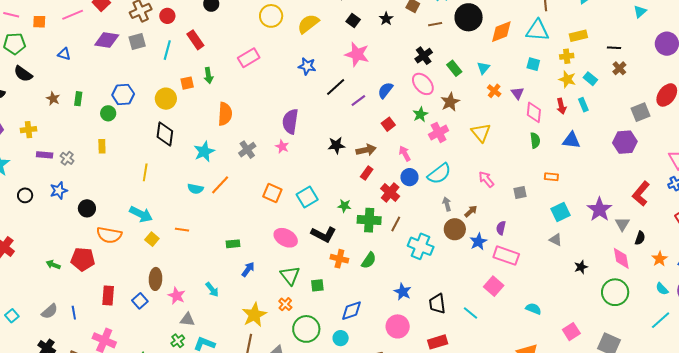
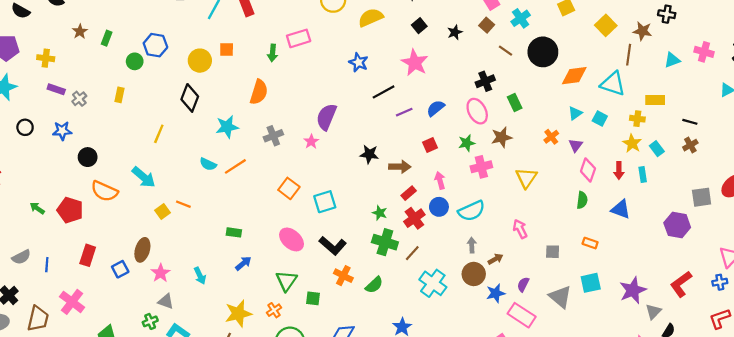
brown line: (435, 24) -> (506, 51), turned 32
cyan triangle: (483, 68) -> (575, 113), moved
green arrow: (208, 76) -> (272, 53), moved
red rectangle: (367, 173) -> (409, 193), moved
green star: (344, 206) -> (380, 213), moved
yellow square: (152, 239) -> (163, 212), moved
gray triangle: (556, 240) -> (560, 297), moved, size x1.6

